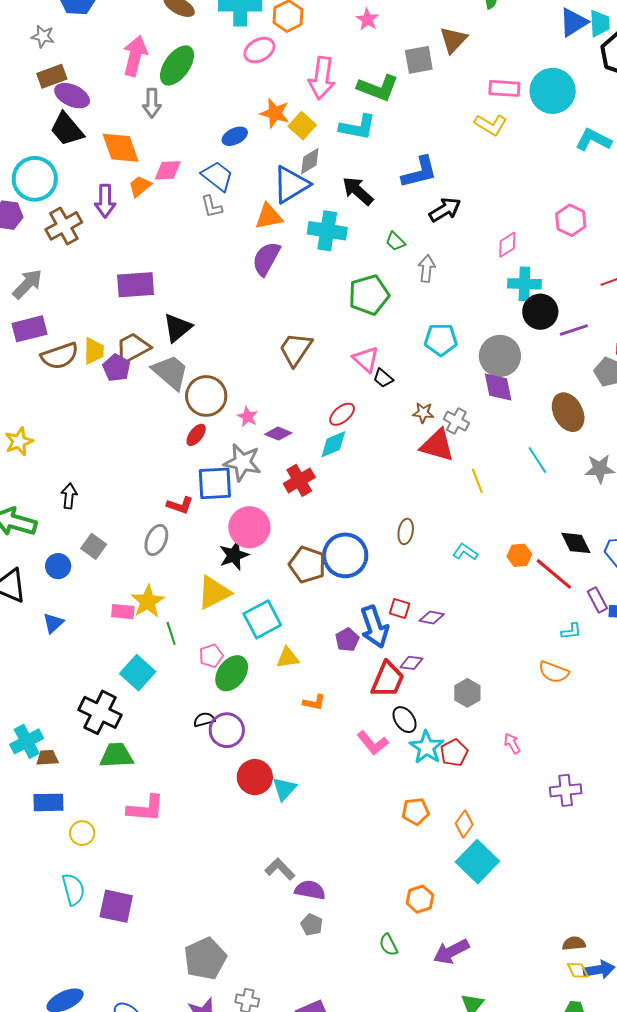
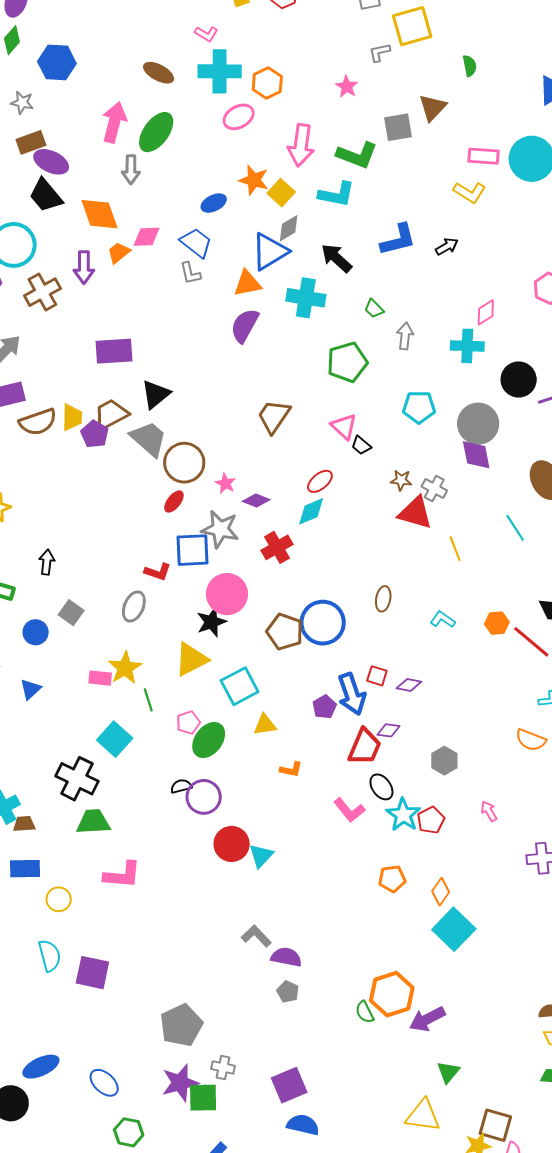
black arrow: (445, 210) -> (447, 246), moved, size x0.7
cyan cross: (524, 284) -> (467, 346), moved
orange hexagon: (420, 899) -> (392, 994), moved, size x1.6

